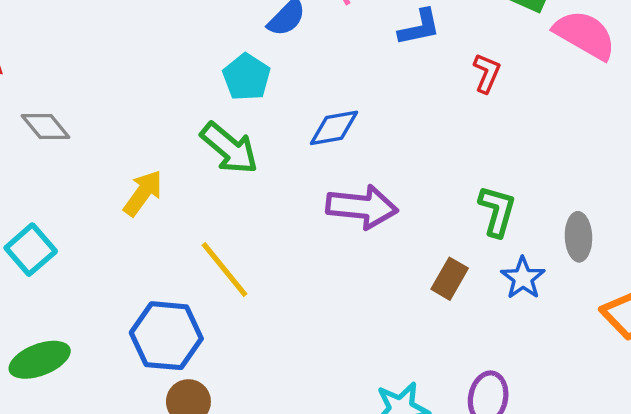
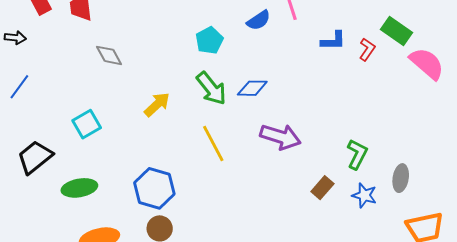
red L-shape: (487, 73) -> (367, 49), moved
cyan pentagon: (246, 77) -> (209, 40), moved
blue diamond: (334, 128) -> (252, 88), moved
yellow line: (225, 270) -> (213, 143), moved
blue star: (523, 278) -> (364, 195), turned -30

